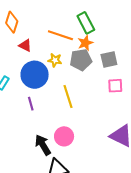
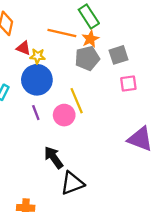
yellow star: (55, 60) -> (38, 56), moved
pink circle: (64, 136) -> (64, 115), moved

